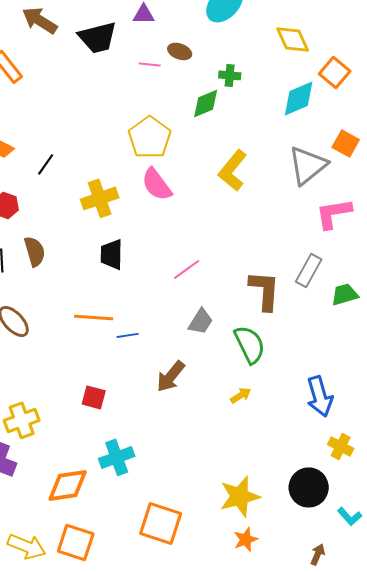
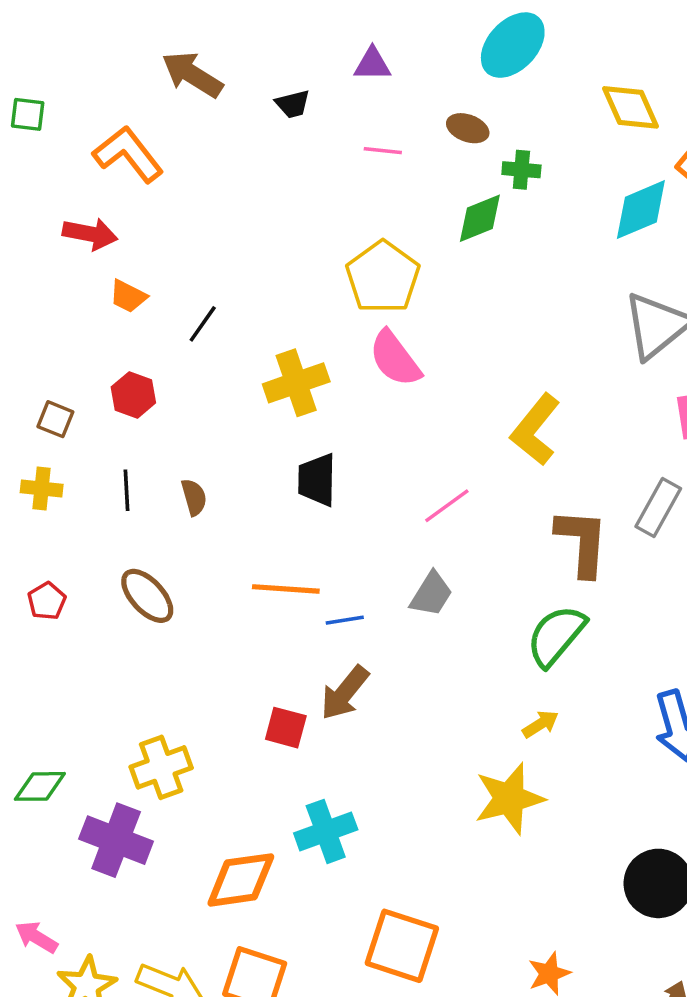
black trapezoid: (98, 37) -> (293, 104), size x0.5
brown ellipse: (180, 51) -> (468, 128), moved
yellow L-shape: (233, 170) -> (535, 430), moved
brown semicircle: (35, 251) -> (194, 497), moved, size x0.7
gray trapezoid: (201, 321) -> (431, 594), moved
green semicircle: (250, 344) -> (556, 636), turned -114
brown arrow: (171, 376) -> (345, 693), moved
yellow star: (240, 496) -> (509, 799), moved

